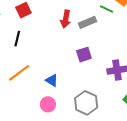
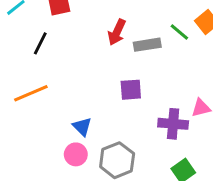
blue triangle: (52, 80) -> (82, 127), moved
pink circle: (48, 104) -> (76, 154), moved

